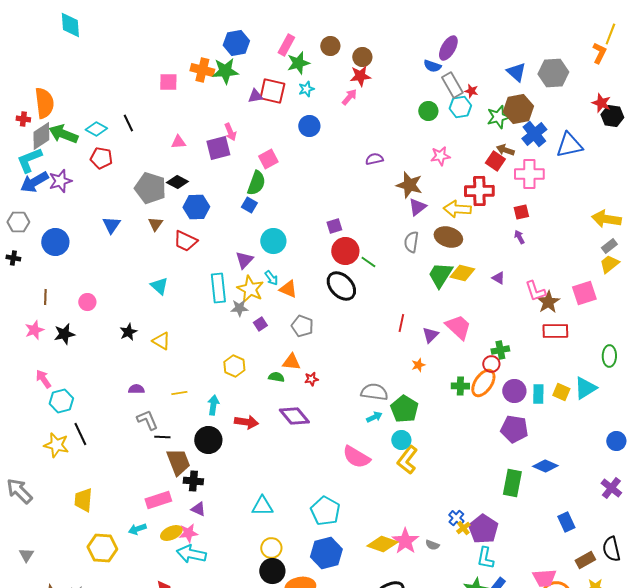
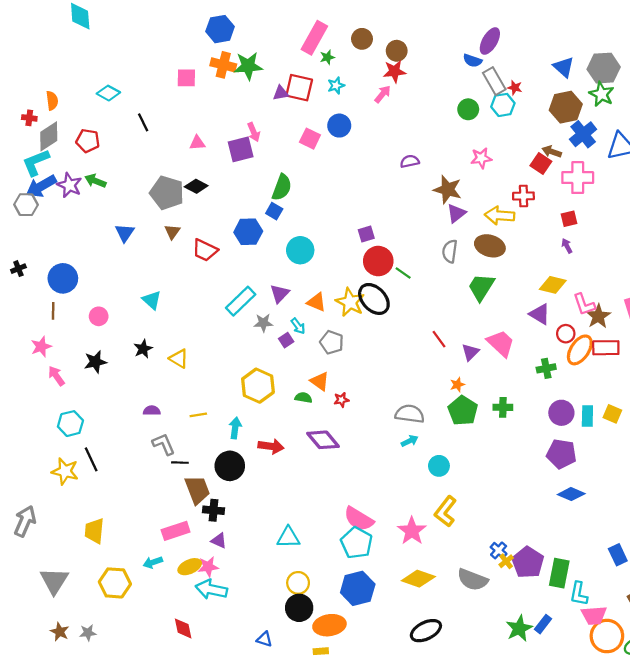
blue hexagon: (236, 43) -> (220, 29), moved
pink rectangle: (286, 45) -> (314, 38), size x1.4
green star: (298, 63) -> (327, 57), size x0.6
orange semicircle: (44, 103) -> (52, 101), size x0.6
green star: (498, 117) -> (602, 94), moved, turned -30
cyan diamond: (96, 129) -> (108, 93), moved
green arrow: (63, 134) -> (95, 181), moved, size x0.7
red pentagon: (101, 158) -> (88, 141), moved
pink square: (268, 159) -> (310, 139), moved, turned -36
purple star: (60, 181) -> (69, 185), turned -30
red cross: (479, 191) -> (523, 196), size x0.7
blue hexagon: (196, 207) -> (248, 232), moved
gray hexagon: (18, 222) -> (26, 205), moved
blue circle: (55, 242) -> (63, 278), moved
black cross: (13, 258) -> (18, 269), turned -32
purple triangle: (244, 260) -> (280, 294), moved
yellow diamond: (462, 273) -> (553, 285), moved
cyan arrow: (271, 278) -> (298, 326), moved
purple triangle: (498, 278) -> (540, 314), moved, size x1.5
cyan triangle: (159, 286) -> (152, 300), moved
cyan rectangle: (218, 288) -> (241, 301), turned 52
yellow star: (250, 289) -> (350, 302), moved
red line: (401, 323) -> (439, 339), turned -48
black star: (64, 334) -> (95, 362), moved
orange triangle: (291, 362) -> (320, 381), turned 30
red circle: (491, 364) -> (566, 334), moved
yellow hexagon: (234, 366) -> (258, 386), size x1.4
pink arrow: (43, 379) -> (56, 376), moved
orange ellipse: (483, 383) -> (580, 350), moved
green pentagon: (404, 409) -> (463, 411), moved
pink semicircle: (356, 457) -> (359, 519), moved
yellow L-shape: (407, 460) -> (445, 511), moved
blue diamond: (545, 466) -> (571, 494), moved
green rectangle: (512, 483) -> (559, 573), moved
gray arrow: (19, 491) -> (25, 521), turned 68
pink star: (405, 541) -> (412, 531), moved
gray semicircle: (432, 545) -> (473, 580), size x2.0
gray triangle: (26, 555) -> (54, 581), moved, size x1.8
cyan L-shape: (485, 558) -> (579, 594), moved

